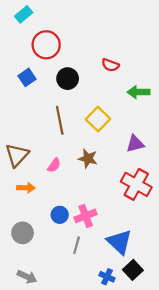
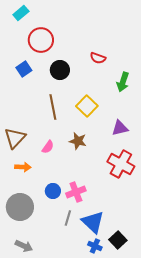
green arrow: (139, 92) -> (123, 82), turned -72
gray circle: (23, 233) -> (20, 207), size x1.4
blue triangle: (119, 242) -> (93, 222), moved

